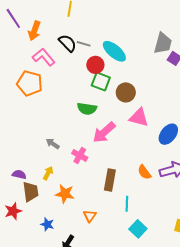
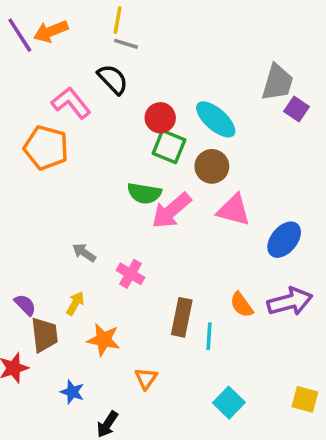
orange arrow: (34, 31) -> (51, 31), moved, turned 48
gray line: (84, 44) -> (126, 44), moved
cyan ellipse: (114, 51) -> (216, 119), moved
pink arrow: (104, 132) -> (171, 211), moved
purple semicircle: (19, 174) -> (25, 305), turned 32
cyan line: (127, 204) -> (209, 336), moved

